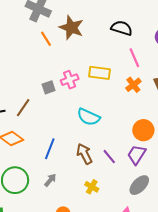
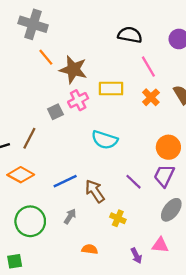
brown star: (71, 28) -> (73, 70), moved
blue line: (50, 149) -> (65, 181), turned 50
brown arrow: (84, 154) -> (95, 191), moved

